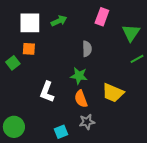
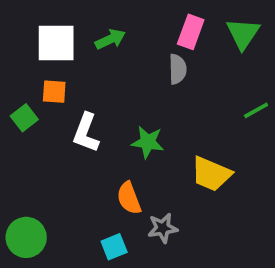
green triangle: (131, 33) -> (243, 34), moved
gray semicircle: (87, 49) -> (178, 69), moved
white L-shape: (47, 92) -> (86, 133), moved
orange semicircle: (81, 99) -> (129, 198), moved

